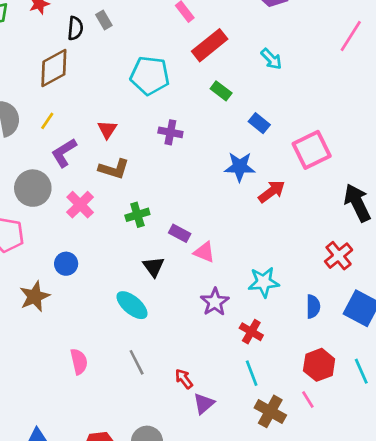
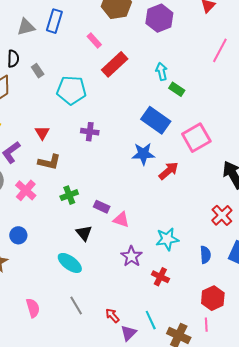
gray rectangle: (104, 20) -> (38, 71), moved
cyan arrow: (271, 59) -> (162, 72), turned -144
green rectangle: (221, 91) -> (177, 89), moved
blue rectangle: (259, 123) -> (156, 120), size x1.8
cyan line: (252, 373) -> (151, 320), moved
pink line: (308, 400) -> (206, 325), turned 32

